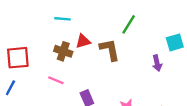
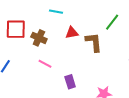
brown cross: (63, 51) -> (39, 38), moved
red square: (18, 58) -> (16, 29), moved

